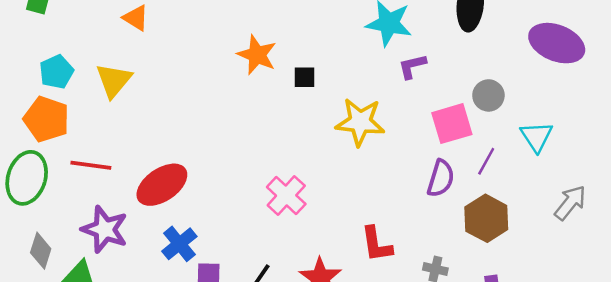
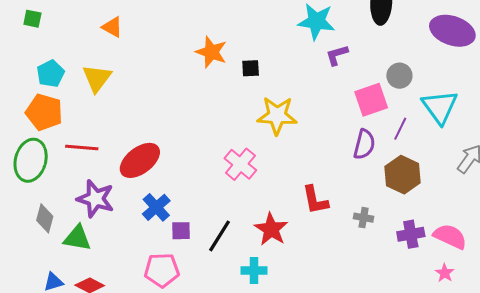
yellow star: (360, 122) -> (277, 115), moved
cyan triangle: (537, 137) -> (440, 107), size x1.4

